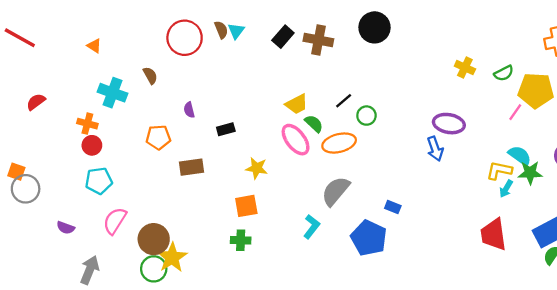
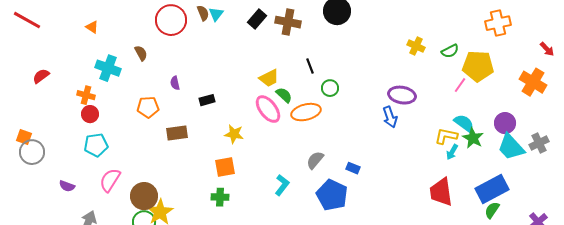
black line: (344, 101) -> (310, 66), moved, turned -70
green star: (530, 173) -> (473, 138), turned 30
gray semicircle: (336, 191) -> (315, 160), moved, size x0.7

